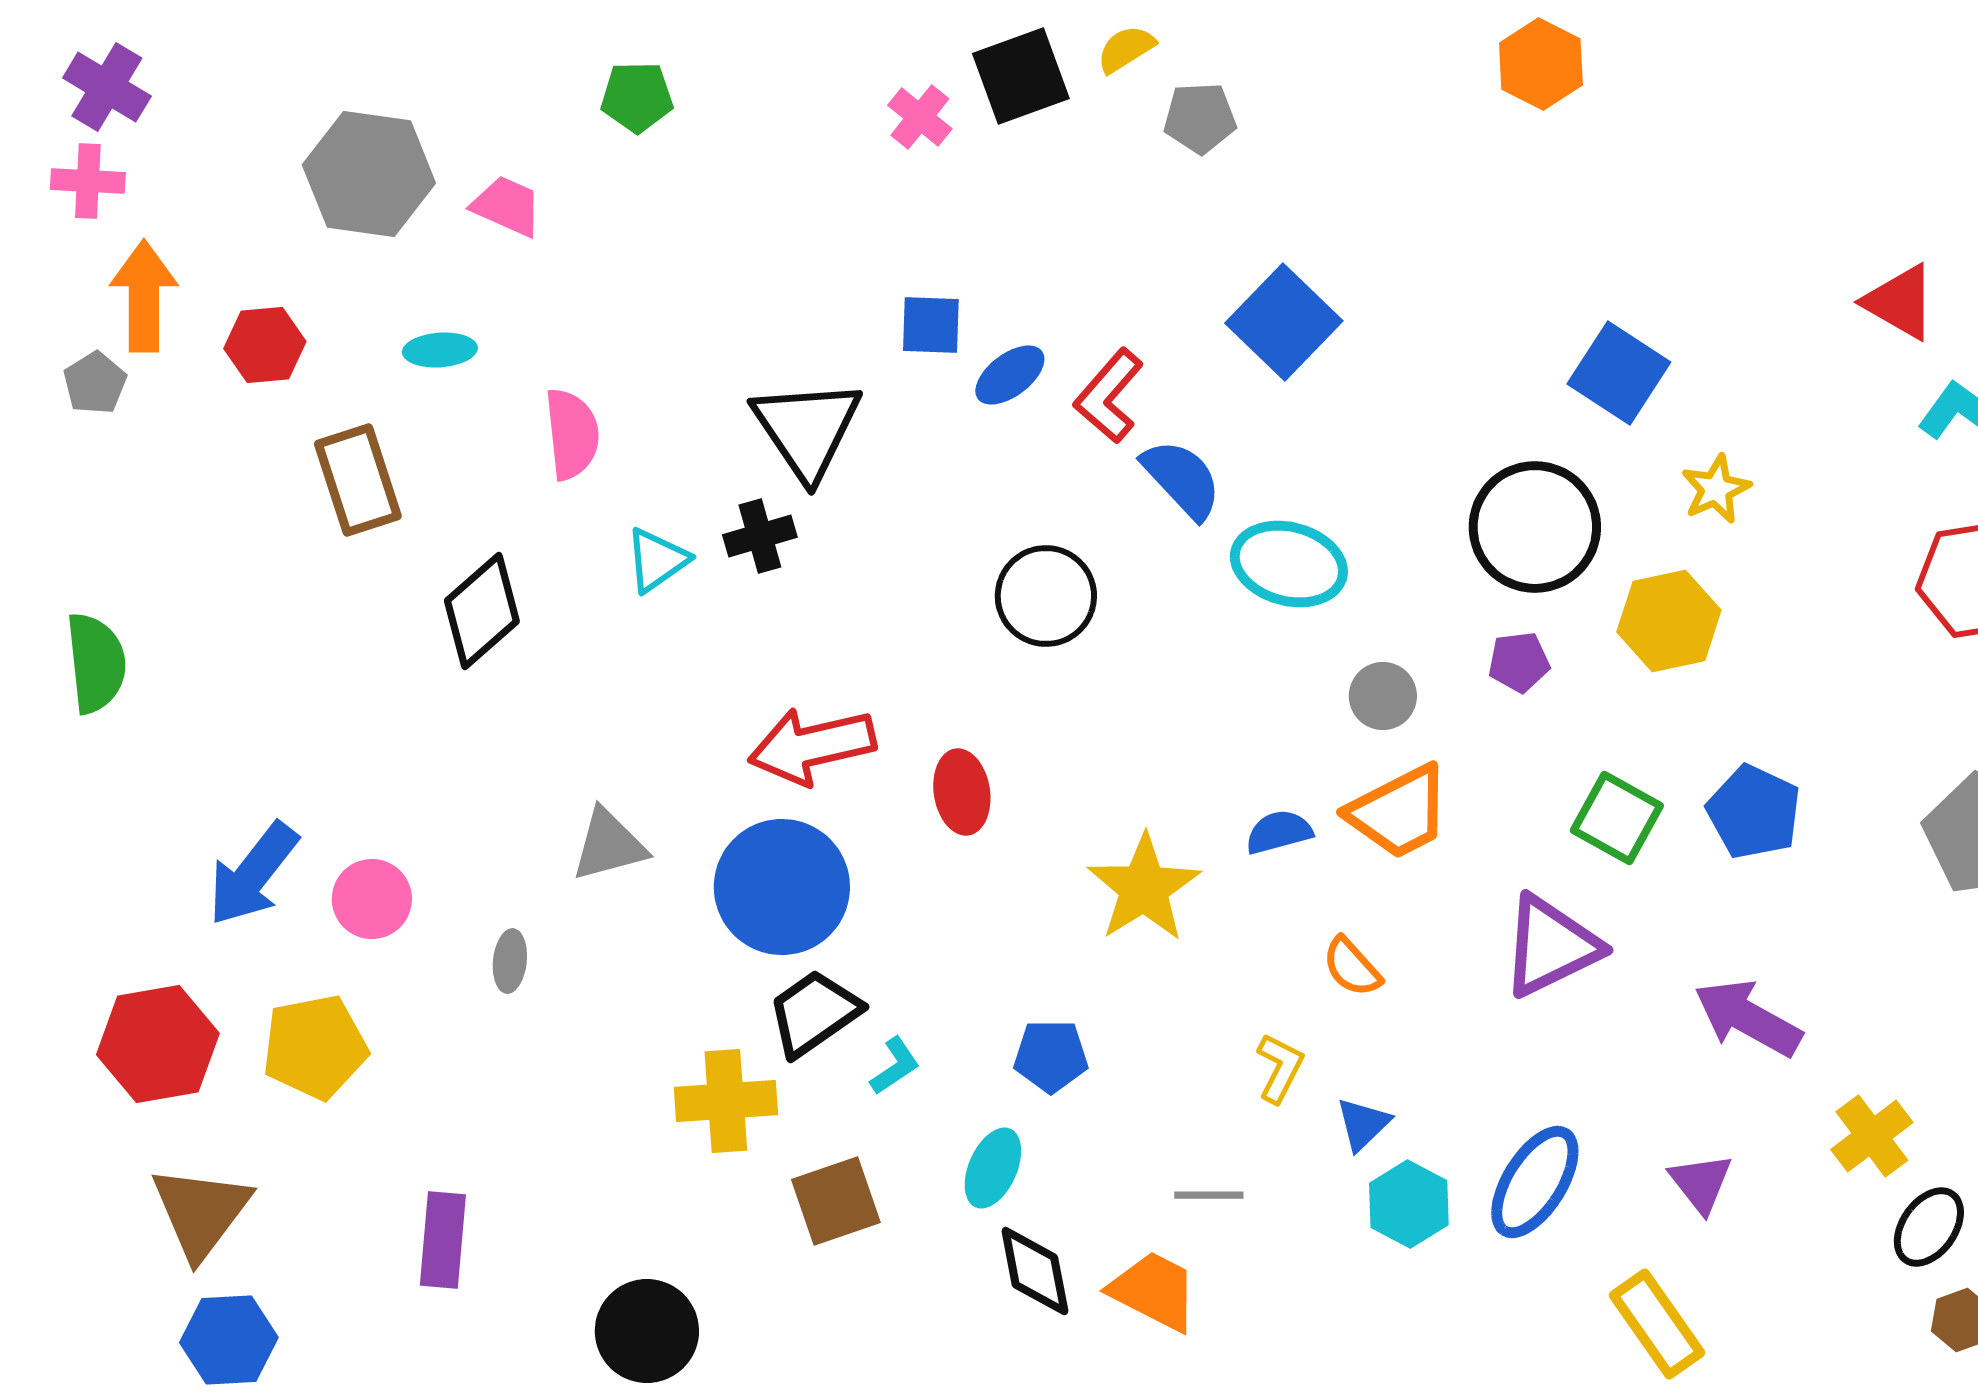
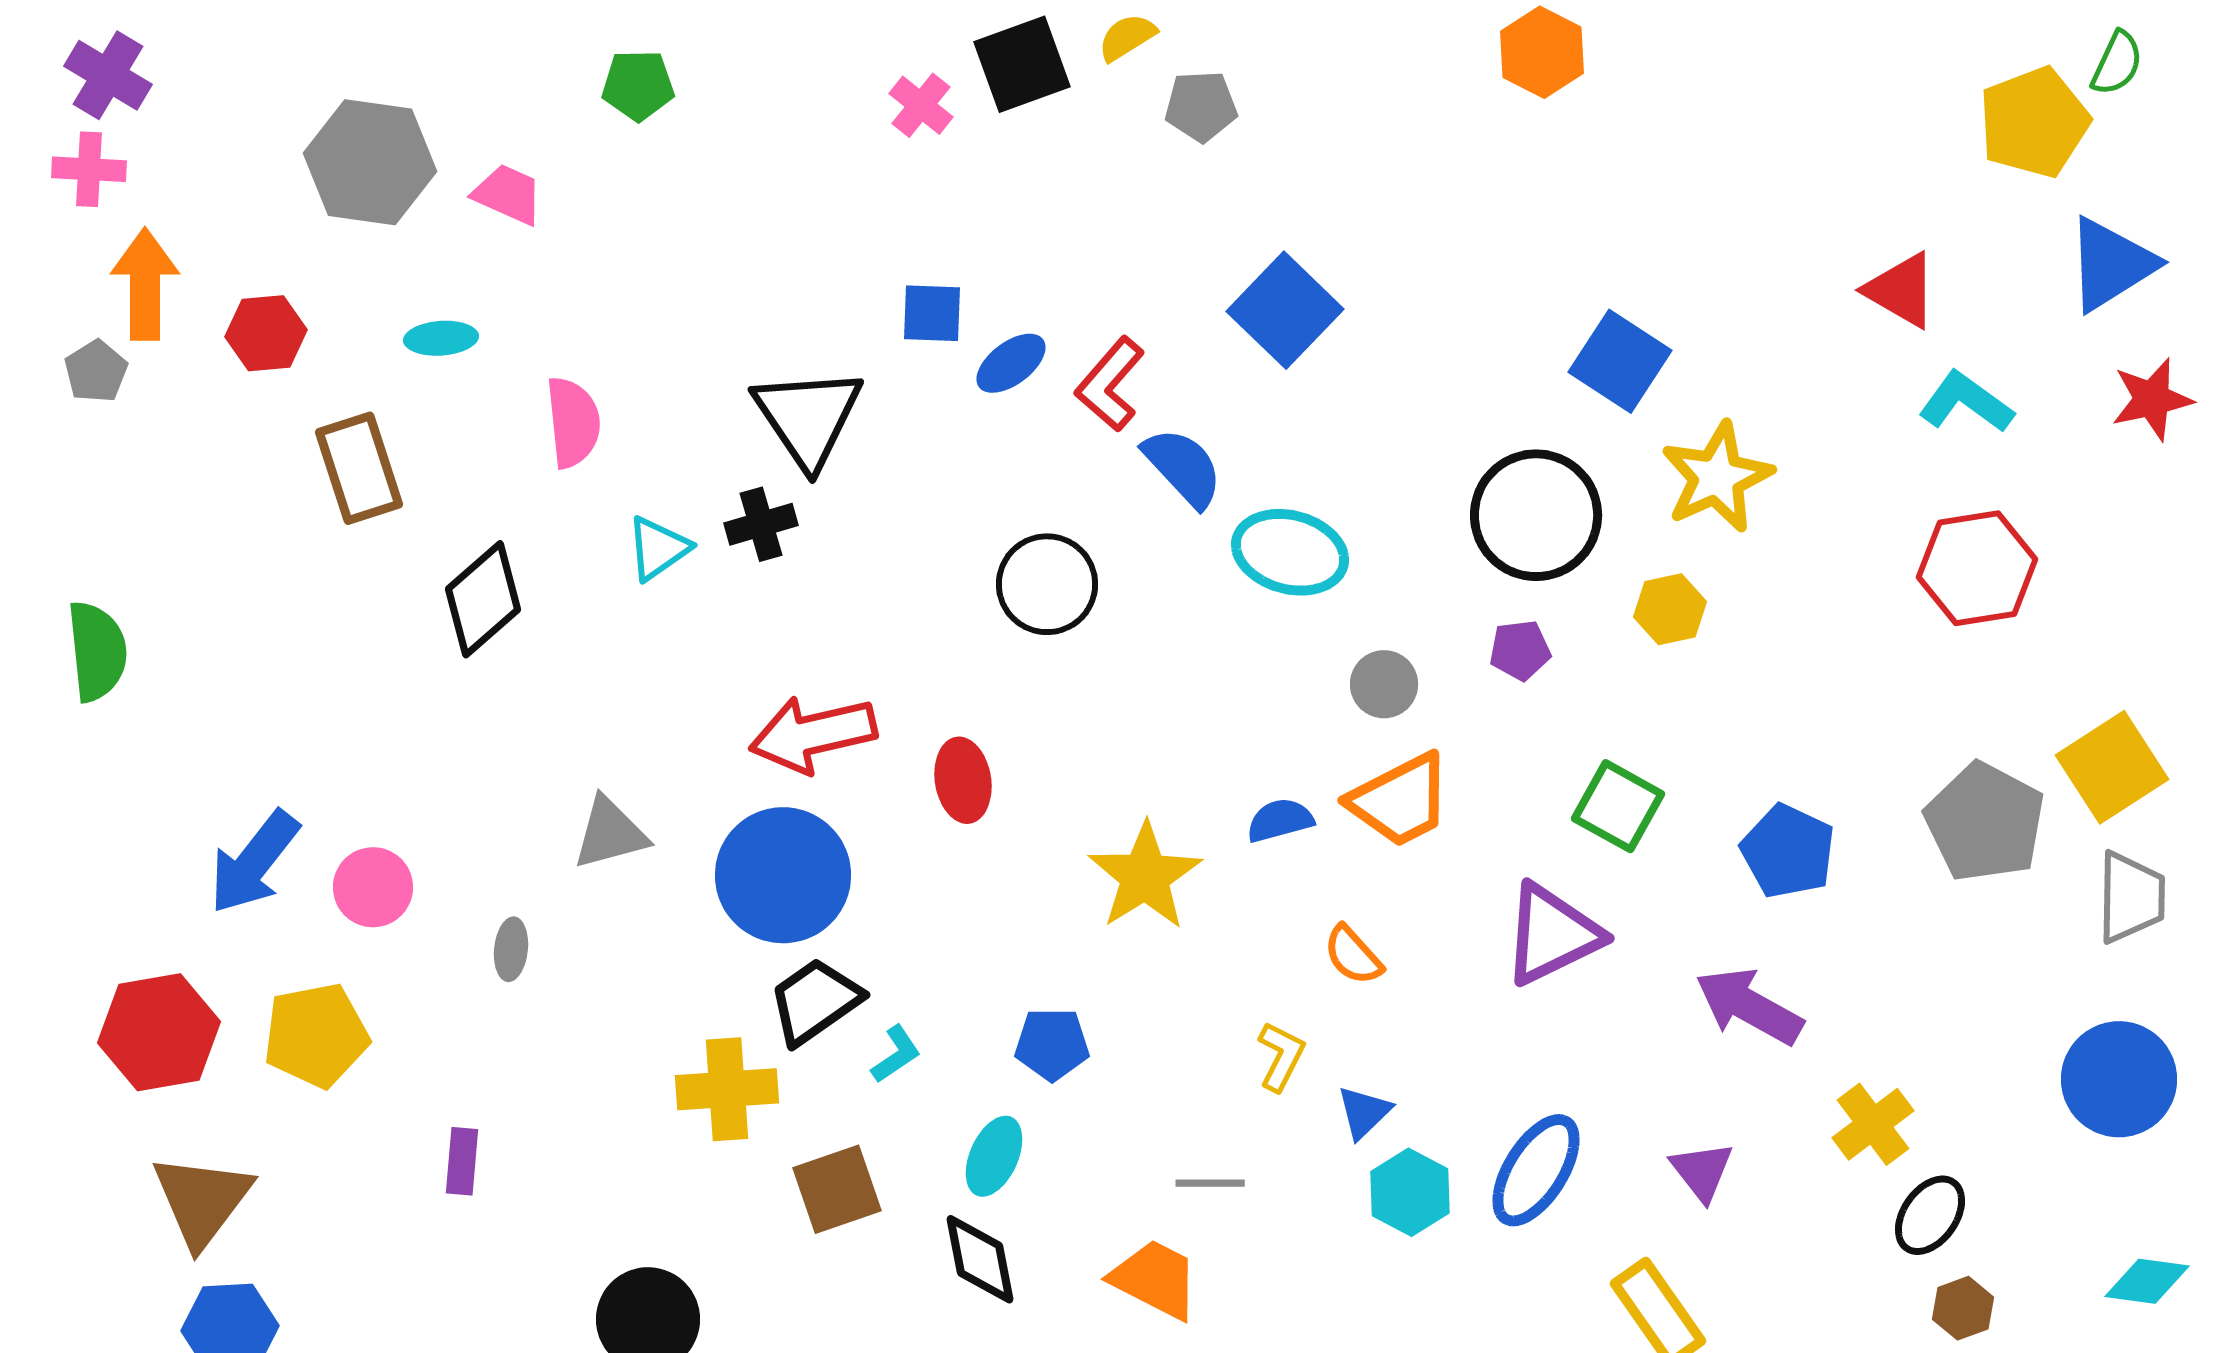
yellow star: (1716, 489) -> (1717, 477), size x1.6
yellow hexagon: (1669, 621) -> (1670, 609), size x0.7
blue pentagon: (1754, 812) -> (1788, 851), moved
purple rectangle: (443, 1240) -> (462, 1161), moved, size x0.7
black diamond: (1035, 1271) -> (980, 1259), moved

